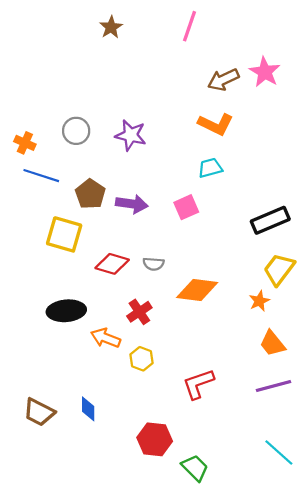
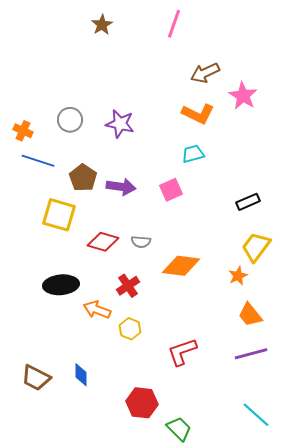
pink star: (265, 72) -> (243, 96), moved
black rectangle: (270, 220) -> (248, 202), size x0.7

